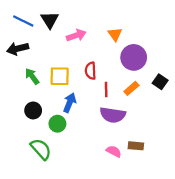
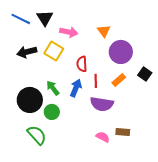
pink arrow: (76, 35) -> (69, 32), turned 30
black arrow: (18, 49) -> (27, 52), moved
green arrow: (32, 76) -> (53, 88), moved
yellow square: (60, 76) -> (54, 51), moved, turned 30
blue arrow: (70, 103) -> (76, 88), moved
black circle: (33, 110) -> (30, 100), size x1.6

